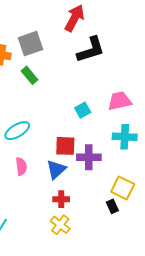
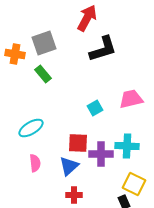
cyan cross: (125, 137) -> (127, 146), moved

